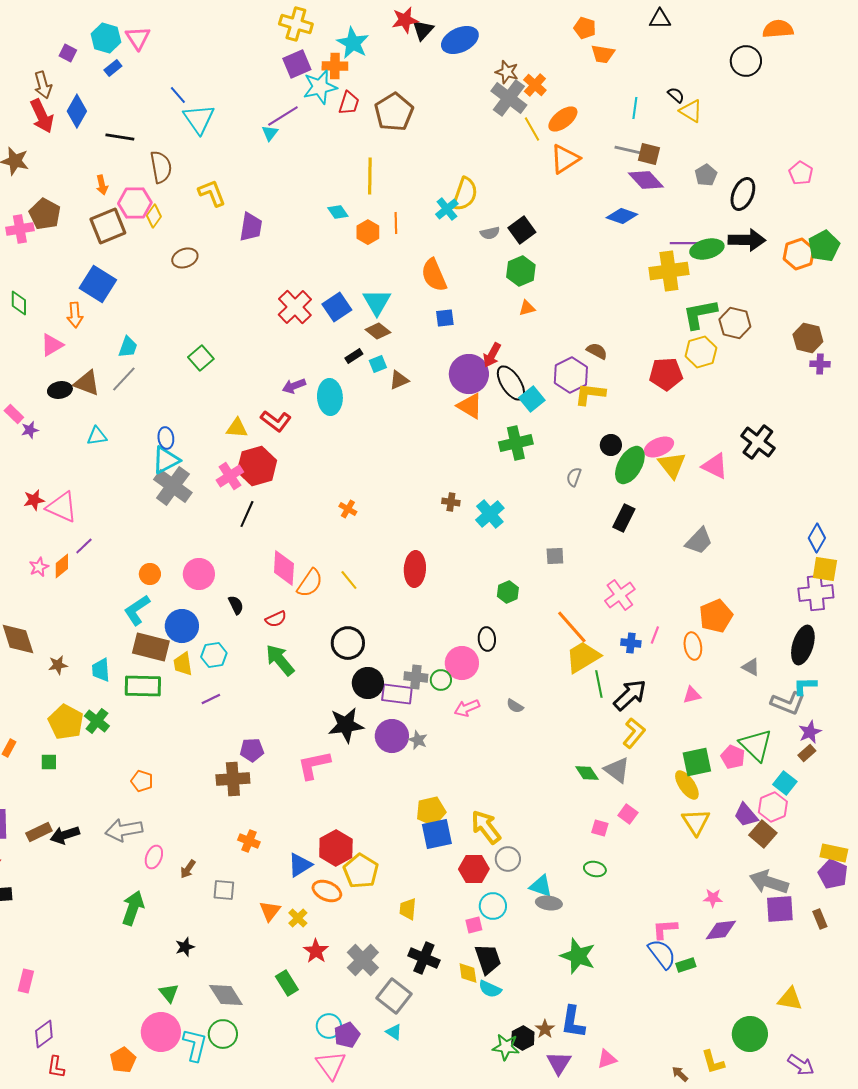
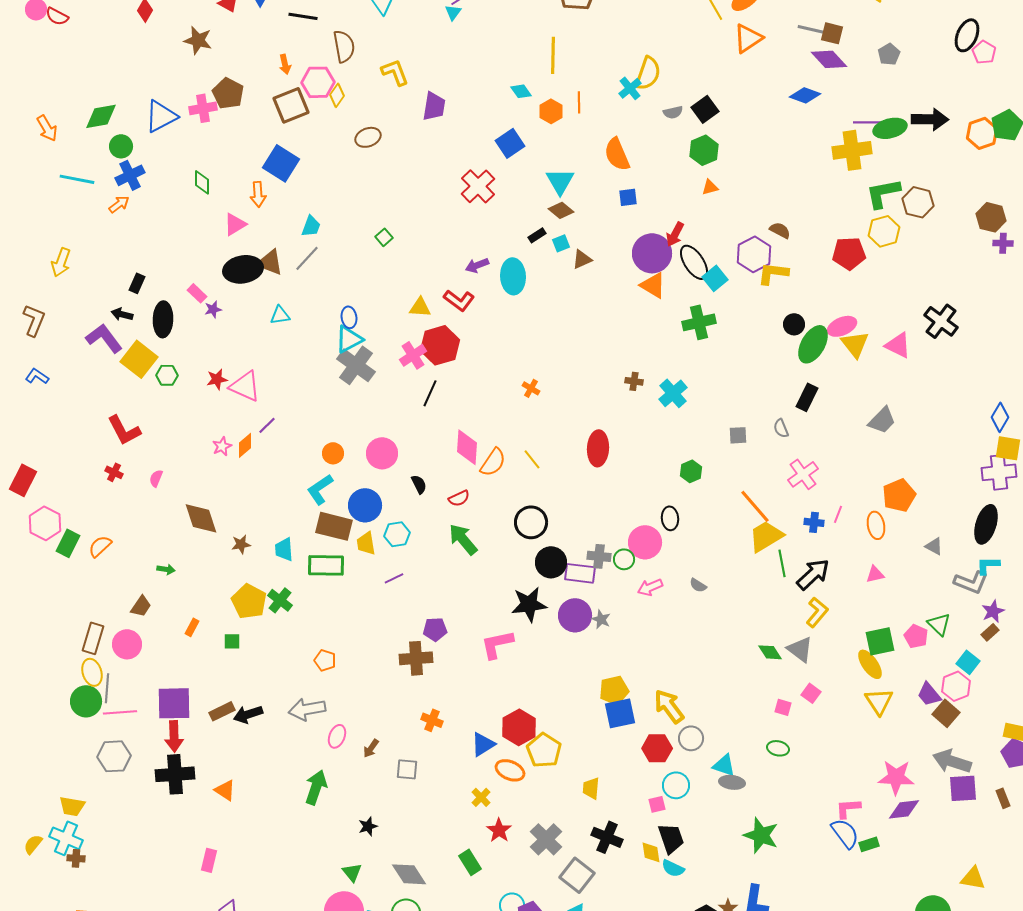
black ellipse: (743, 194) -> (967, 35), moved
blue square: (337, 307) -> (510, 143), moved
green square: (201, 358) -> (384, 237), size x0.7
black ellipse: (60, 390) -> (243, 269), size x1.6
gray semicircle: (574, 477) -> (781, 428), moved, turned -42
green triangle: (756, 745) -> (939, 624), size x0.7
pink star: (713, 898) -> (896, 777), size x1.8
orange triangle: (270, 911) -> (225, 790), moved, turned -35

